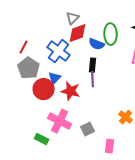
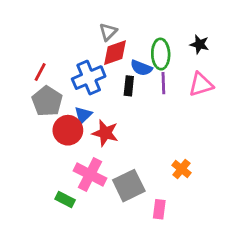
blue cross: (59, 51) -> (89, 78), turned 30
black rectangle: (93, 65) -> (129, 86), moved
purple line: (93, 79) -> (163, 83), moved
gray square: (88, 129) -> (129, 186), size x1.6

